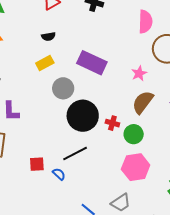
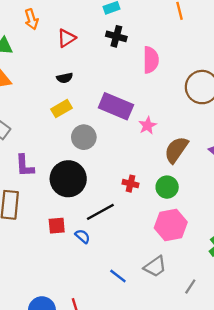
pink semicircle: (145, 22) -> (151, 60), moved
pink star: (139, 73) -> (148, 125), moved
black circle: (83, 116) -> (68, 179), moved
red cross: (112, 123) -> (131, 184), moved

